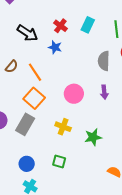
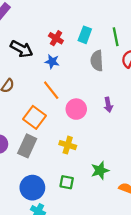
gray semicircle: (104, 61) -> (97, 61), moved
orange line: (35, 72) -> (51, 90), moved
green star: (93, 137) -> (100, 170), moved
blue circle: (27, 164) -> (32, 188), size x1.5

